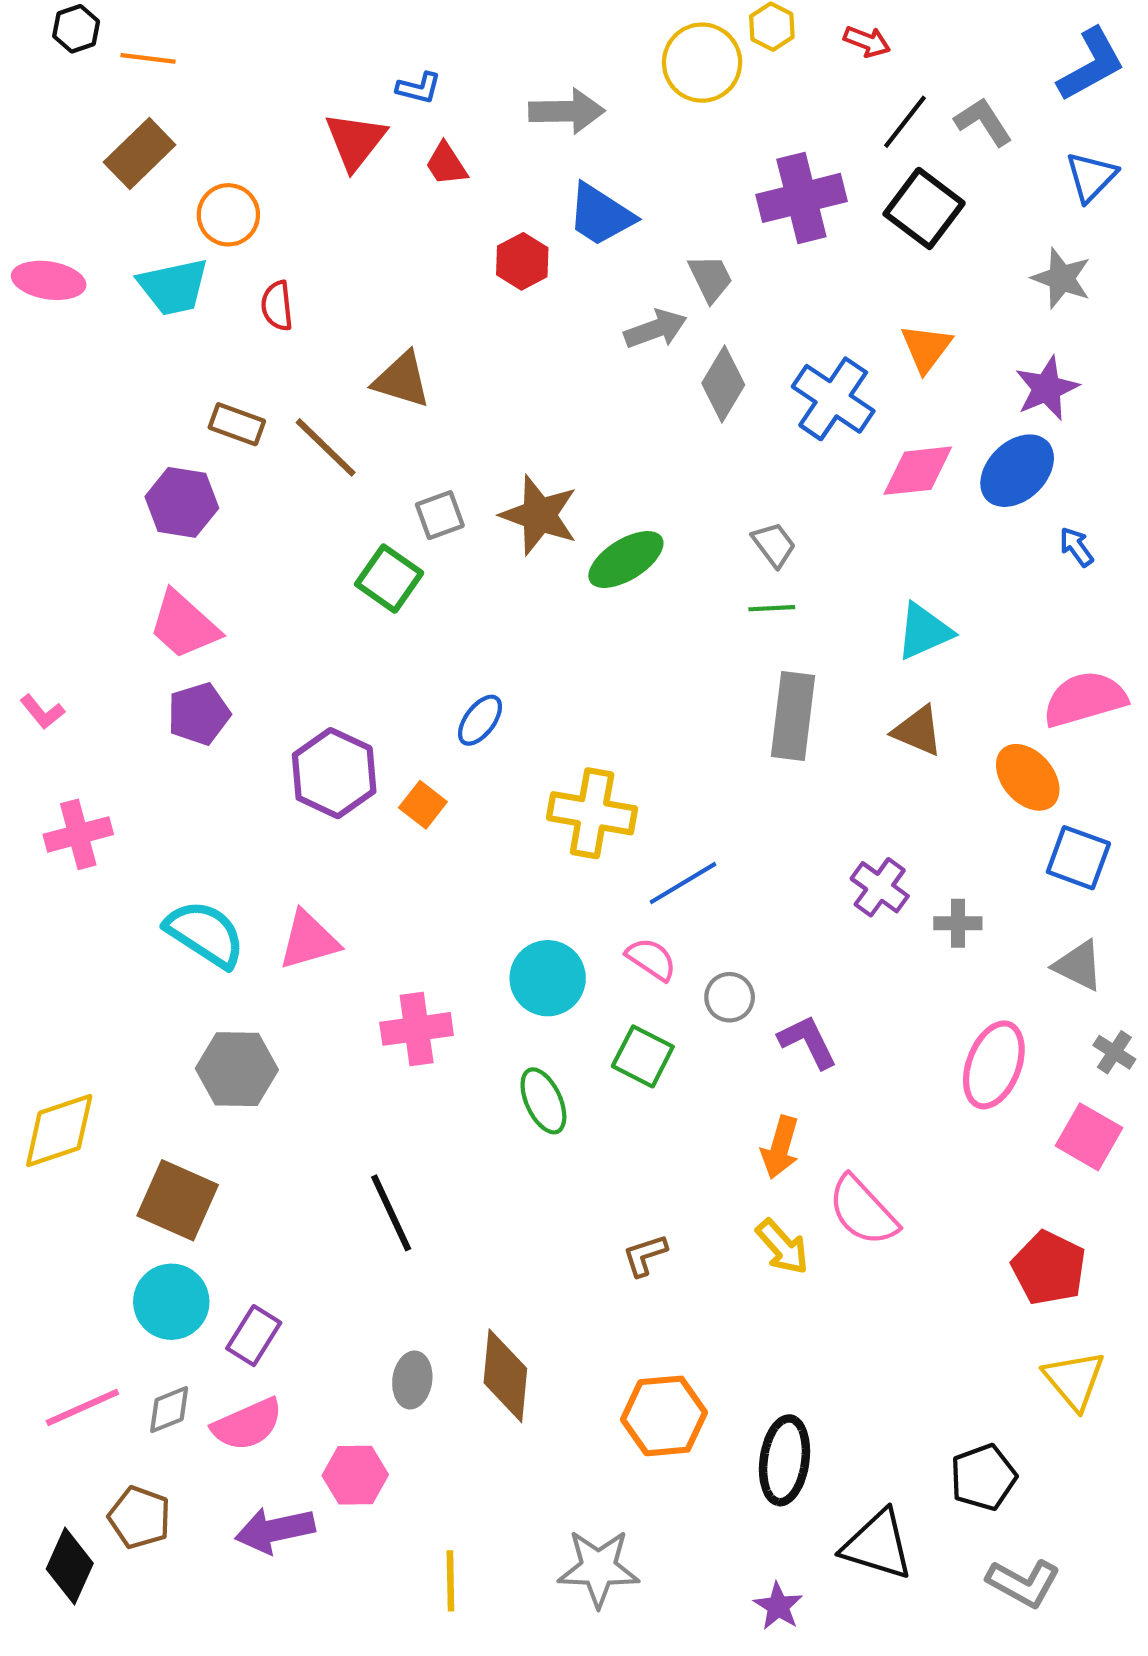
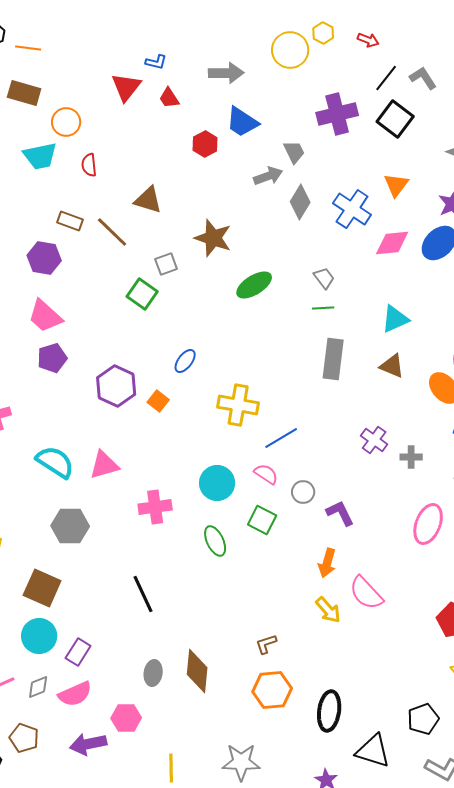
brown rectangle: (140, 154) -> (24, 93), turned 60
brown star: (539, 515) -> (213, 238), moved
brown L-shape: (645, 1255) -> (266, 644), moved

